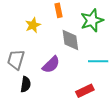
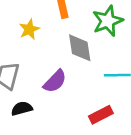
black semicircle: (26, 84) -> (22, 109), turned -112

